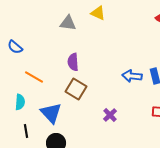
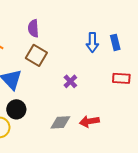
blue arrow: (132, 76) -> (92, 42), turned -96

